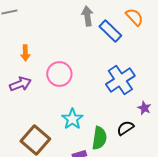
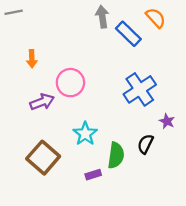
purple arrow: (20, 84) -> (42, 102), moved
black semicircle: (125, 128) -> (145, 144), turned -30

